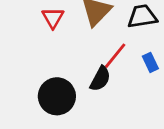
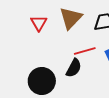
red line: (115, 56) -> (85, 51), turned 35

